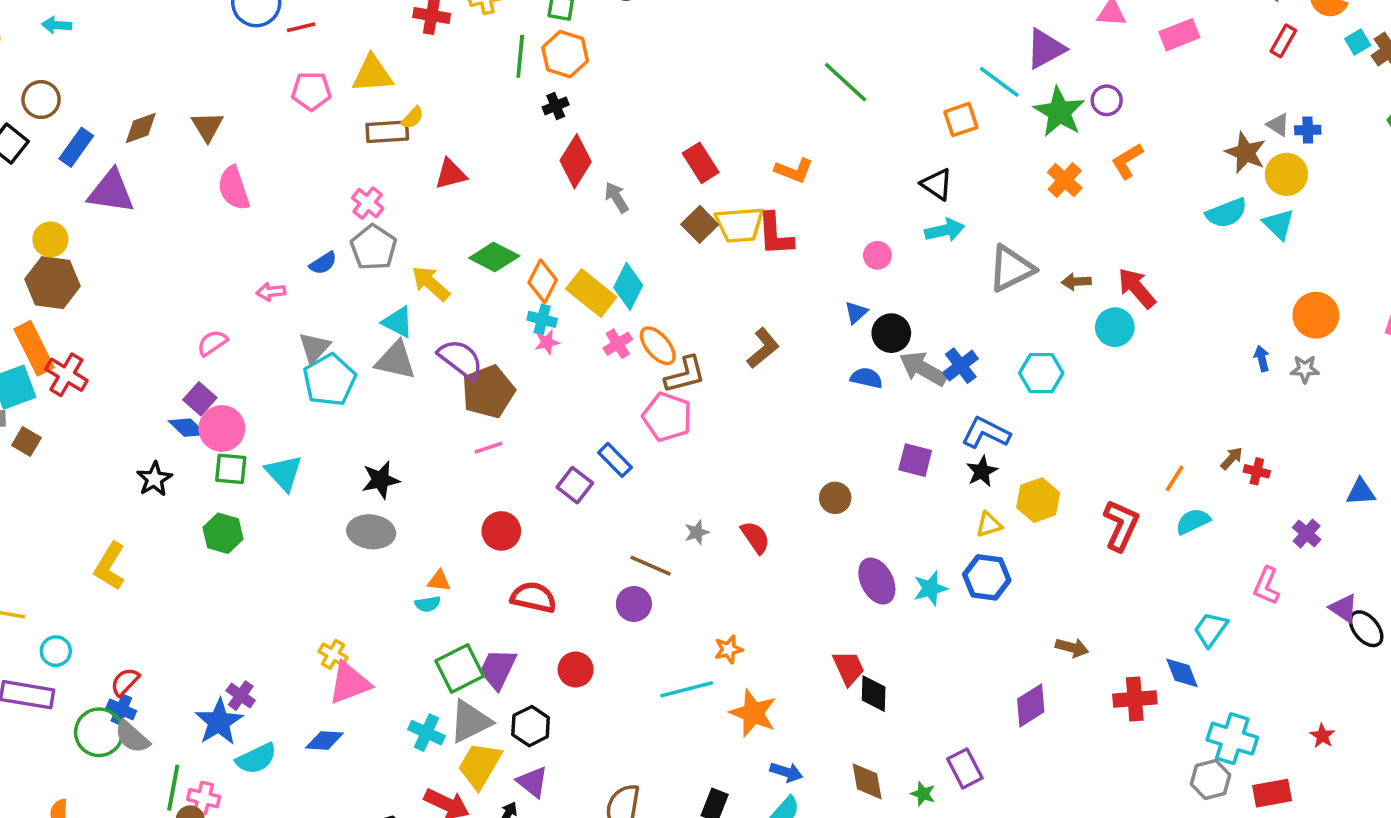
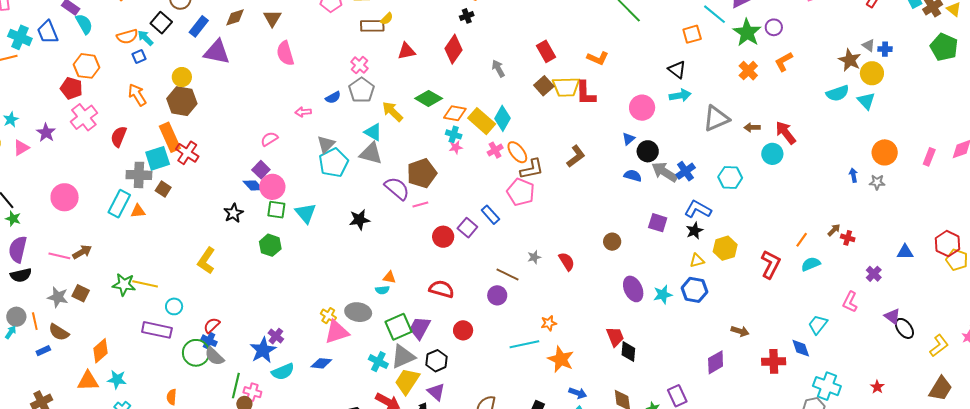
red diamond: (576, 161) -> (453, 49), moved
pink circle: (877, 255) -> (642, 108), size x1.6
orange diamond: (543, 281) -> (455, 113), turned 70
purple semicircle: (461, 359) -> (397, 188), moved
red circle: (501, 531) -> (443, 237), moved
gray ellipse: (371, 532) -> (358, 312), moved

